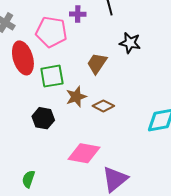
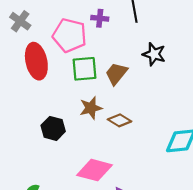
green square: (52, 76) -> (85, 69), moved

